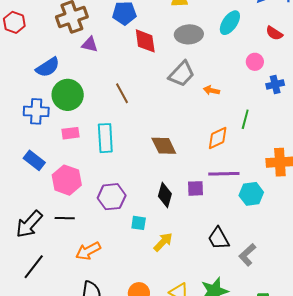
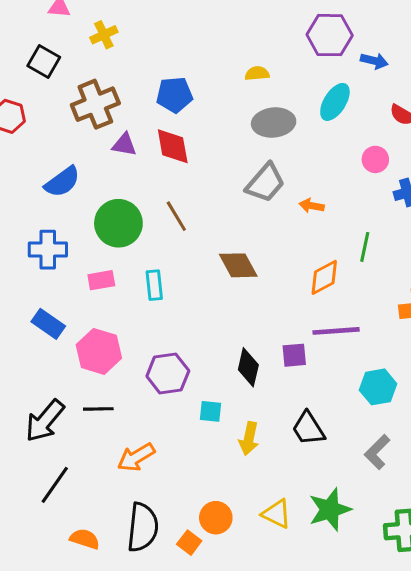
red diamond: (145, 41) -> (173, 146), moved
green circle: (68, 95) -> (118, 223), moved
cyan rectangle: (105, 138) -> (154, 285), size x0.7
brown diamond: (164, 146) -> (238, 265), moved
cyan hexagon: (251, 194) -> (378, 387), moved
black trapezoid: (219, 238) -> (308, 428), moved
yellow arrow: (163, 242) -> (249, 439), turned 150

